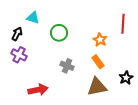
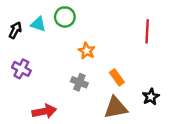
green circle: (59, 33) -> (65, 17), moved
black arrow: (17, 34) -> (15, 30), moved
orange star: (100, 40) -> (87, 51), moved

